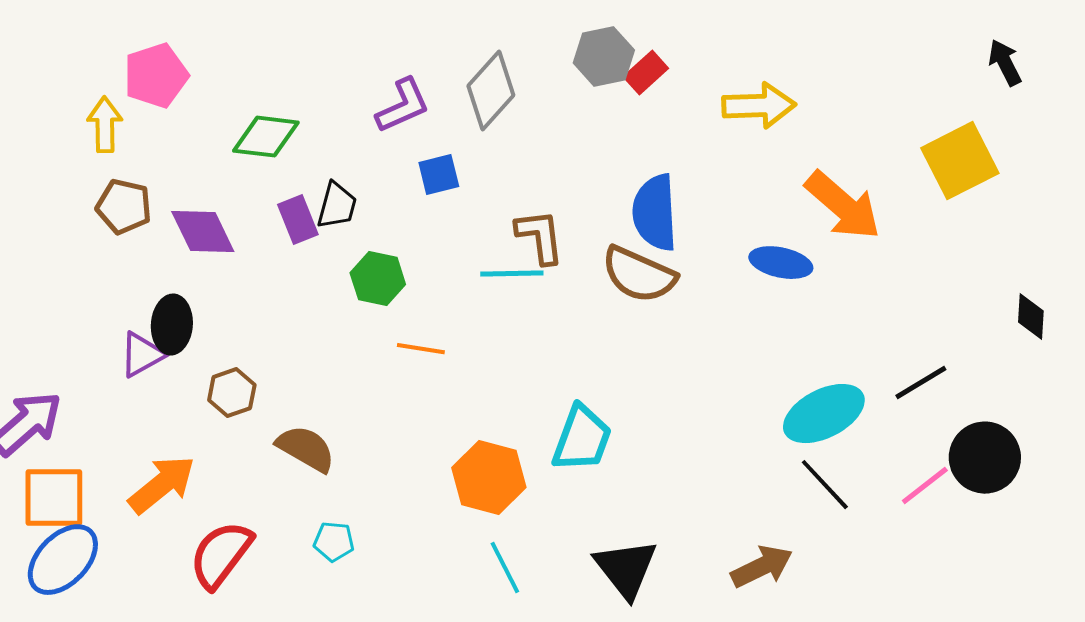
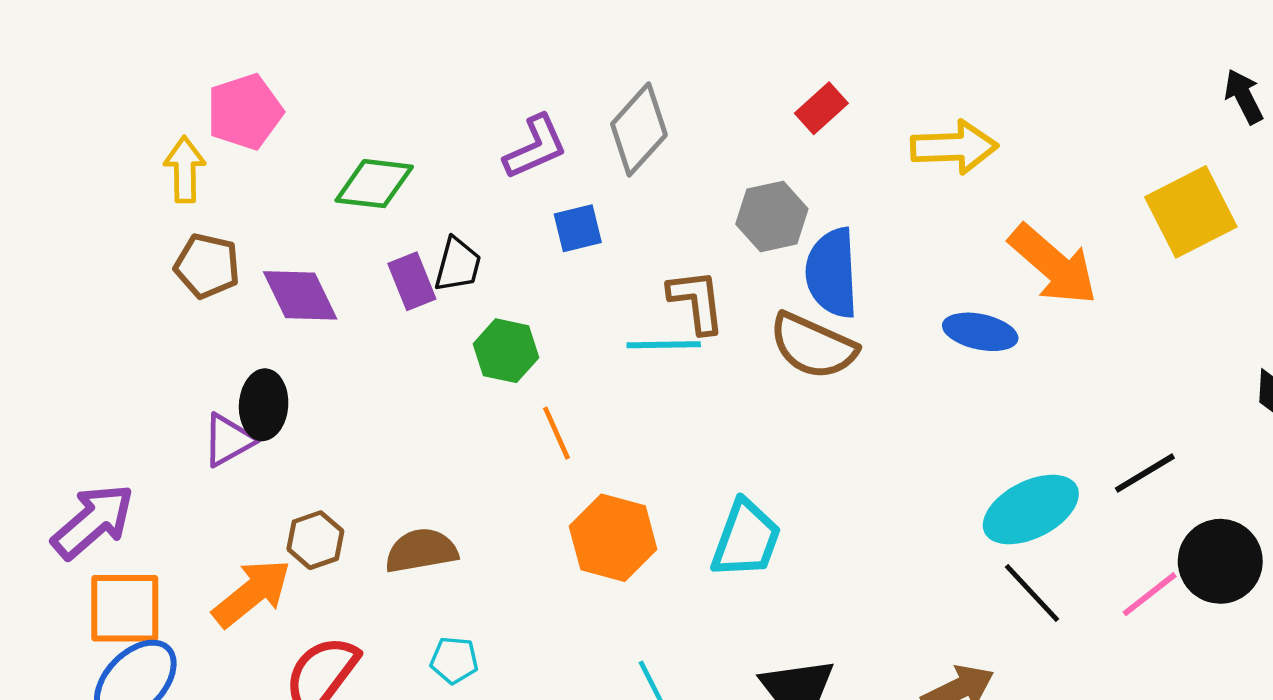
gray hexagon: (604, 57) -> (772, 217), moved
orange line: (421, 349) -> (557, 433), turned 57
brown hexagon: (232, 393) -> (315, 540), moved
brown semicircle: (306, 449) -> (421, 551), turned -40
orange hexagon: (489, 478) -> (613, 538), moved

